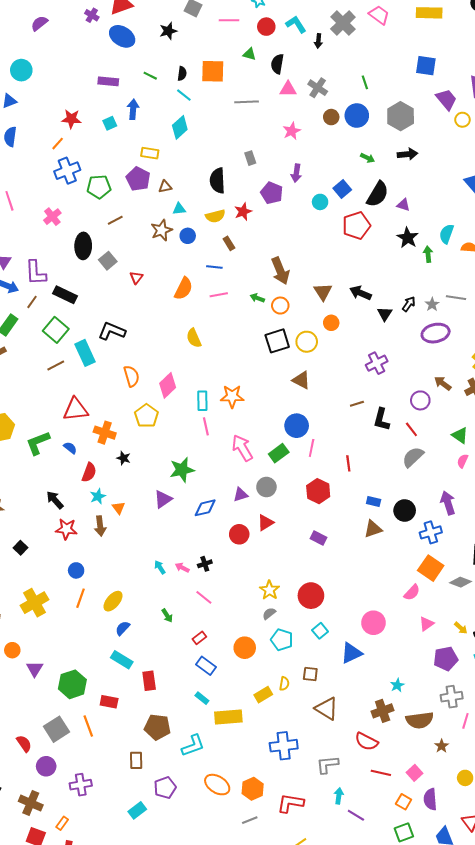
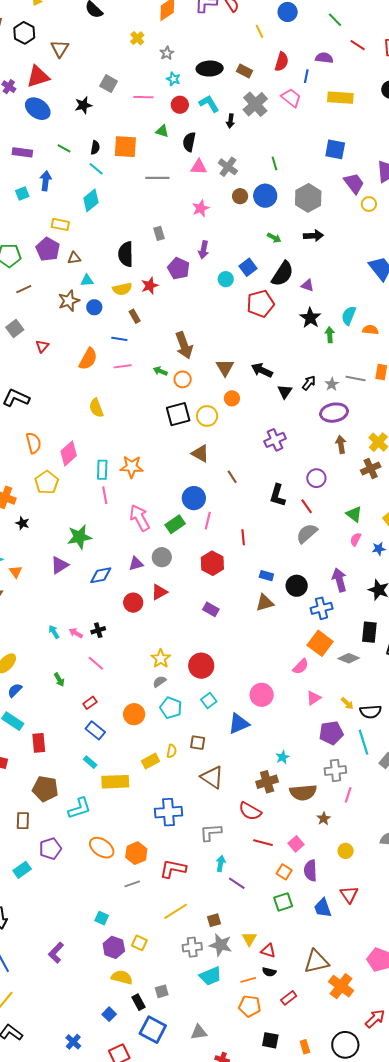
brown arrow: (443, 383) -> (341, 444), moved, turned 42
brown line: (357, 404) -> (232, 477), moved, turned 72

